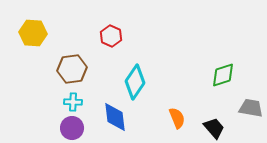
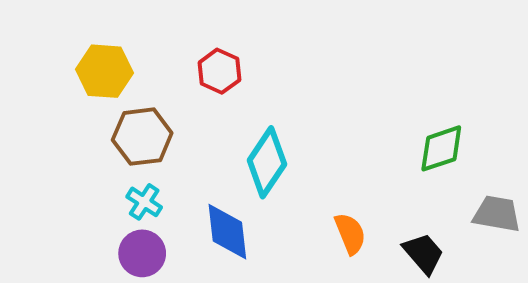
yellow hexagon: (33, 33) -> (105, 71), moved
cyan cross: (73, 102) -> (144, 202), turned 30

